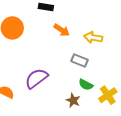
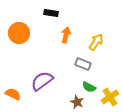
orange arrow: (62, 30) -> (66, 35), turned -112
yellow arrow: (93, 37) -> (96, 42), turned 114

